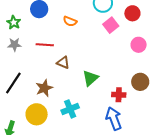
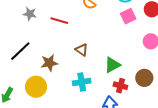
brown triangle: (63, 62) -> (82, 50), moved
green triangle: (90, 78) -> (112, 65), moved
cyan cross: (70, 109) -> (82, 82), moved

